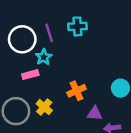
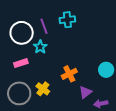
pink rectangle: (30, 75) -> (21, 63), moved
purple triangle: (95, 113) -> (85, 92), turned -40

